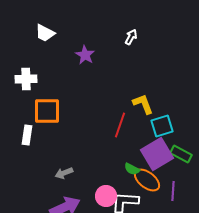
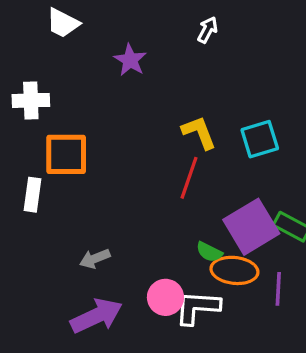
yellow L-shape: (143, 104) -> (199, 132), moved
cyan square: (162, 126) -> (260, 139), moved
orange ellipse: (147, 180) -> (234, 270), turned -32

